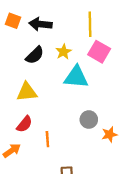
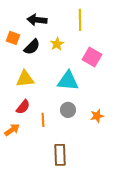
orange square: (13, 21) -> (13, 38), moved
pink square: (99, 52) -> (92, 57), moved
cyan triangle: (76, 77) -> (68, 81), moved
gray circle: (89, 120) -> (68, 110), moved

